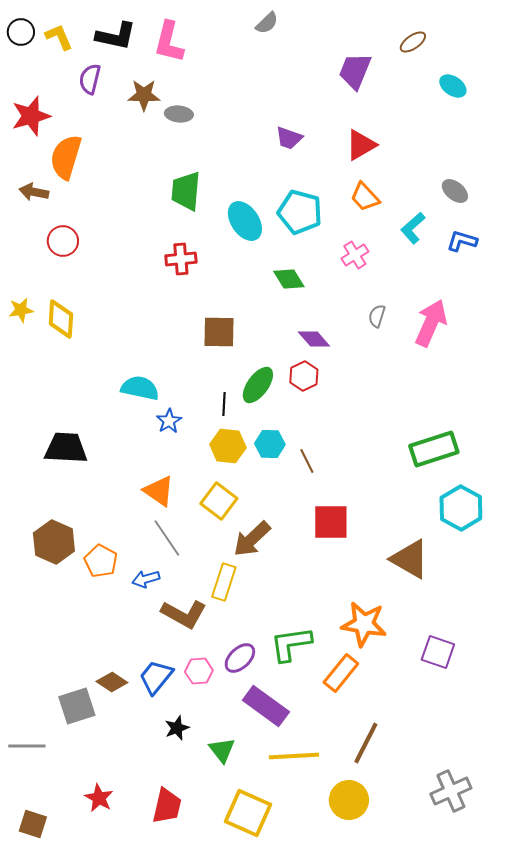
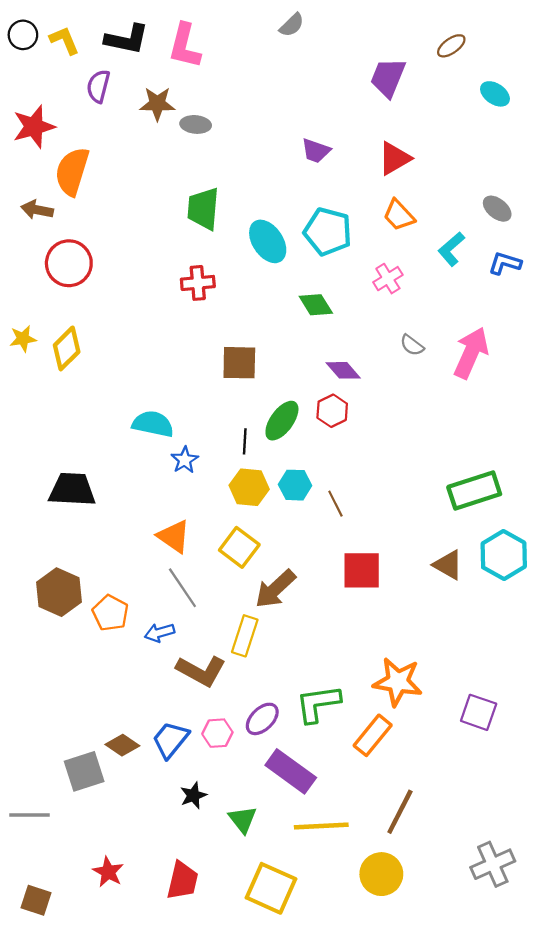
red circle: (63, 241) -> (69, 263), size x1.4
gray semicircle: (377, 316) -> (412, 345), turned -70
yellow diamond: (61, 319) -> (67, 348), turned 42
brown triangle: (410, 559) -> (448, 565), moved, size x0.7

